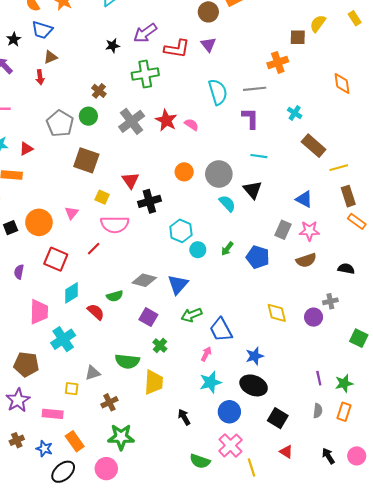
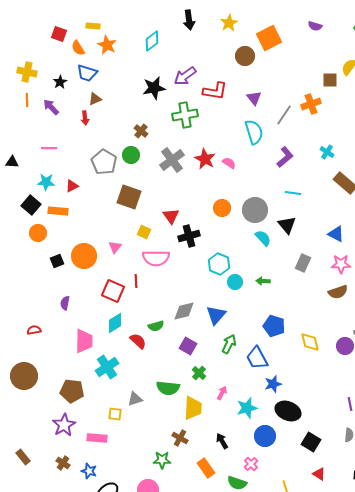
purple triangle: (208, 45) -> (254, 98), moved
black star: (113, 46) -> (154, 88), size x1.6
gray line: (255, 89) -> (284, 115), moved, turned -50
purple L-shape: (250, 118) -> (285, 157), turned 50
gray rectangle: (283, 230) -> (303, 263), moved
red line: (94, 249) -> (136, 281), turned -48
green arrow: (227, 249) -> (263, 281), turned 56
blue pentagon: (258, 257) -> (274, 326), moved
red square: (56, 259) -> (113, 291), moved
gray diamond: (144, 280) -> (184, 311), turned -30
green arrow: (191, 315) -> (229, 344), turned 138
pink arrow: (206, 354) -> (222, 393), moved
blue star: (255, 356) -> (273, 384), moved
brown cross: (109, 402) -> (180, 438), moved, turned -35
green star: (121, 437) -> (162, 460), size x0.7
brown cross: (17, 440) -> (63, 463), turned -32
orange rectangle: (75, 441) -> (206, 468), moved
pink cross: (230, 445) -> (251, 464), moved, size x0.6

